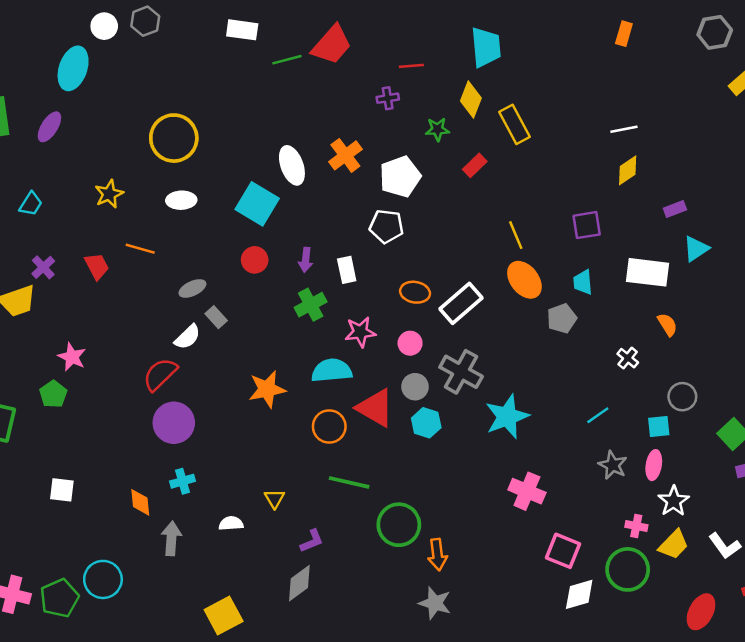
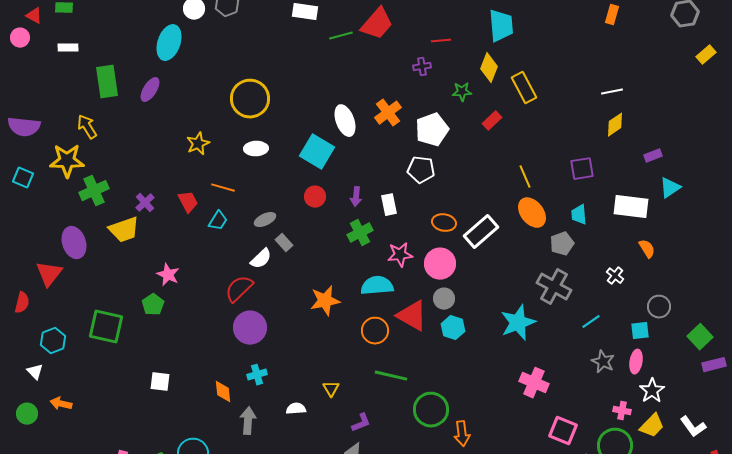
cyan trapezoid: (31, 204) -> (218, 221), moved
pink circle: (410, 343) -> (440, 264), size x1.6
gray cross: (461, 372) -> (554, 287), moved

